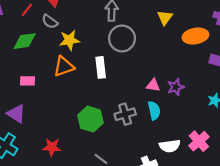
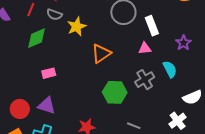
orange triangle: (64, 66) -> (101, 53), moved
white rectangle: (101, 67) -> (152, 26), moved
pink triangle: (153, 85) -> (145, 48), moved

